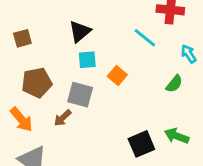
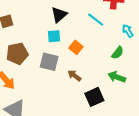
black triangle: (80, 31) -> (59, 15), moved
brown arrow: (63, 118) -> (74, 76), moved, turned 80
green arrow: (177, 136) -> (117, 77), moved

